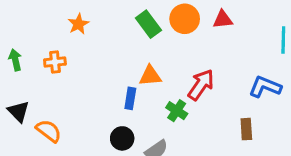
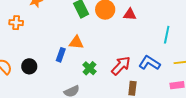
red arrow: (201, 85) -> (121, 66), moved
black circle: (122, 138) -> (29, 66), moved

